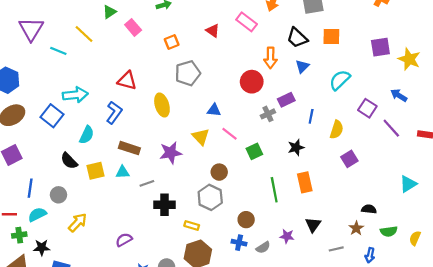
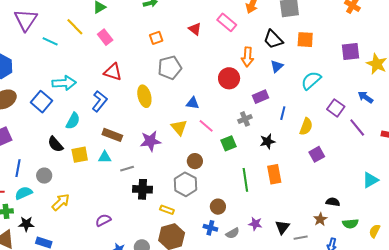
pink rectangle: (133, 27) -> (105, 37), moved
gray cross: (268, 114) -> (245, 119), moved
black triangle: (313, 225) -> (282, 227), moved

